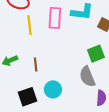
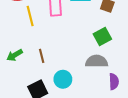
gray semicircle: (87, 77) -> (97, 61), turned 120

